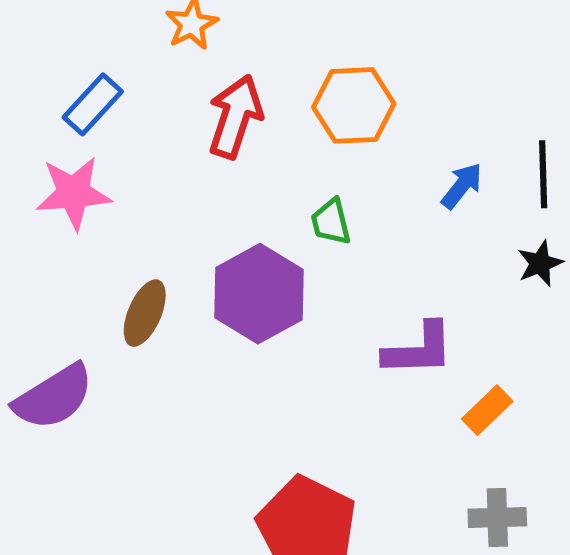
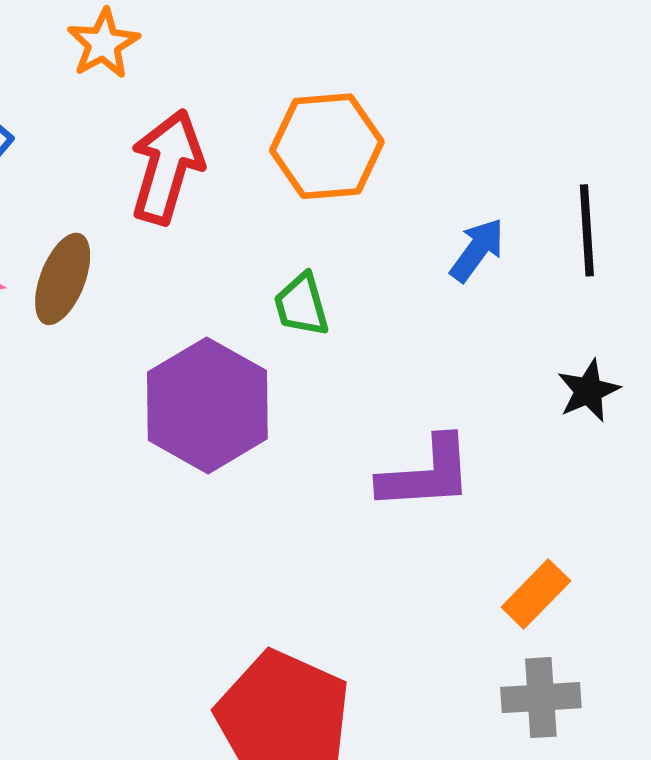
black star: (540, 263) -> (588, 391), moved
brown ellipse: (145, 313) -> (63, 279), moved
orange rectangle: (487, 410) -> (536, 594), moved

